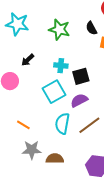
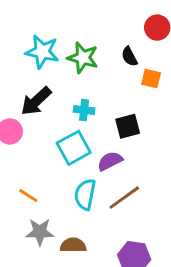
cyan star: (17, 24) -> (42, 52), moved
black arrow: (28, 60) -> (36, 101), size x1.6
black square: (81, 76) -> (128, 126), moved

